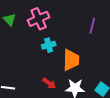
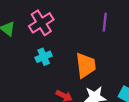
cyan cross: (49, 45) -> (44, 57), moved

